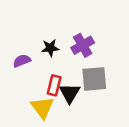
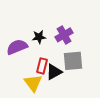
purple semicircle: (22, 61) -> (17, 47), size x1.5
black triangle: (70, 93) -> (54, 72), turned 30

